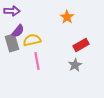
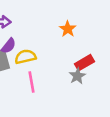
gray star: (75, 65) -> (77, 76), moved

